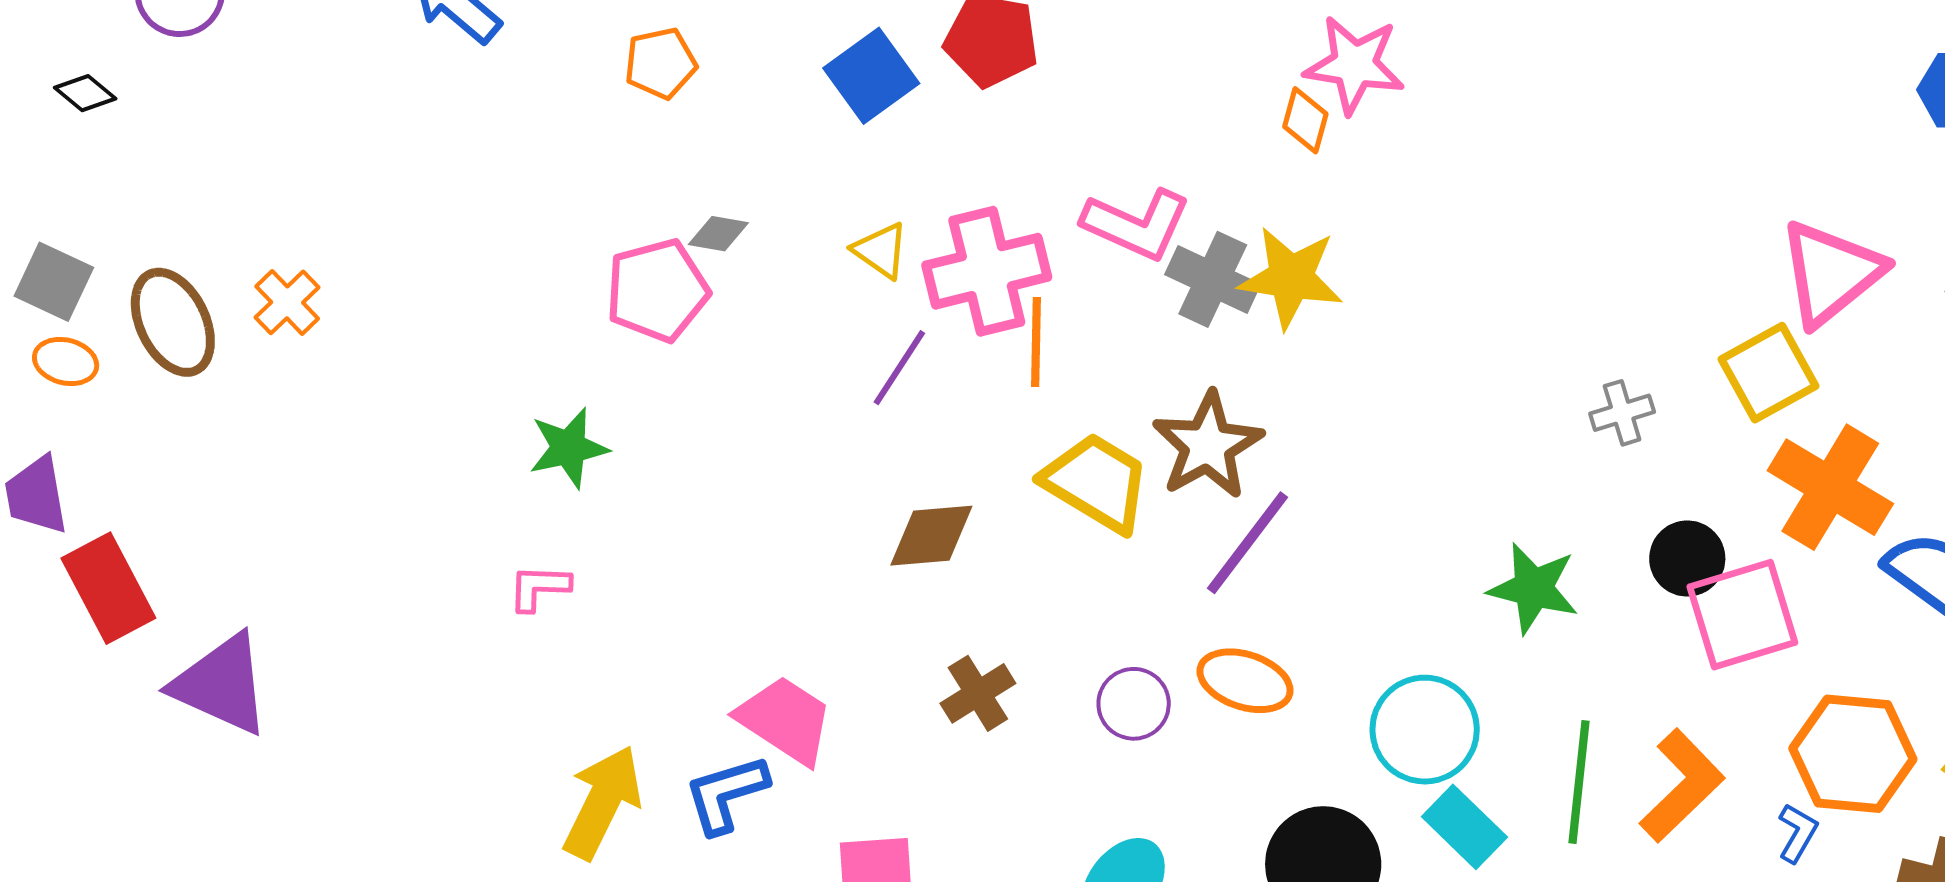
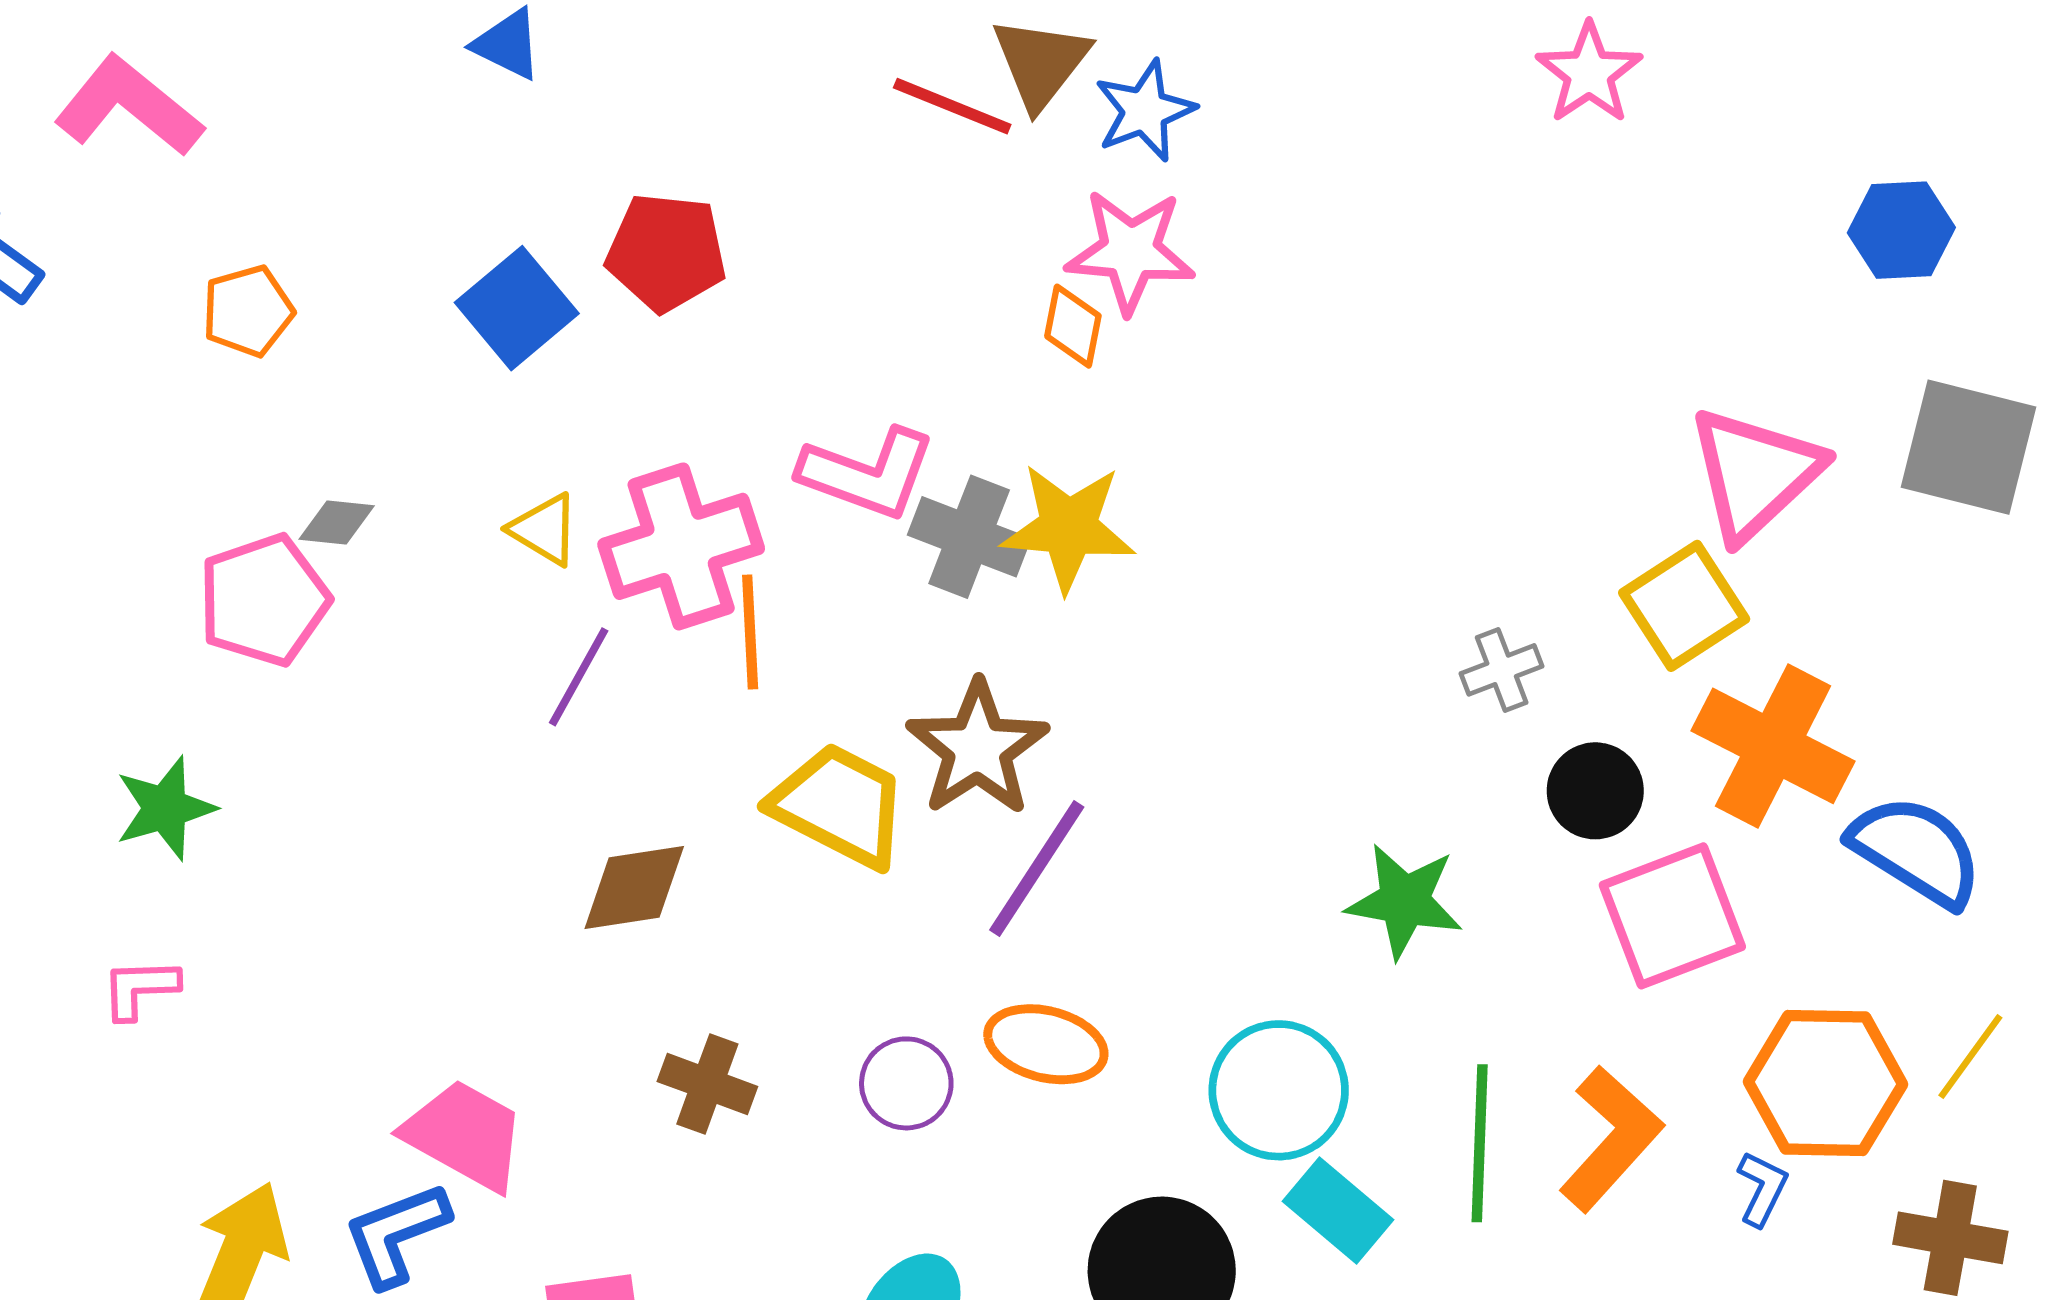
black circle: (1687, 559) -> (1595, 791), moved
brown cross: (978, 693) -> (707, 1084), turned -34

